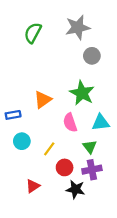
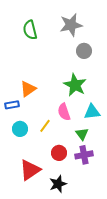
green semicircle: (33, 33) -> (30, 30), turned -42
orange triangle: (43, 100) -> (28, 89), moved
yellow line: (49, 149) -> (45, 126), moved
red triangle: (33, 186) -> (30, 170), size x1.6
black star: (75, 189) -> (58, 184), moved, turned -30

